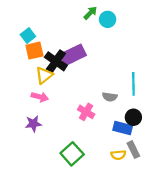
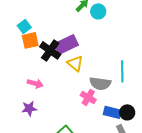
yellow triangle: (44, 75) -> (75, 63), moved, turned -42
gray semicircle: (110, 97) -> (100, 83), size x1.5
pink cross: (86, 112) -> (88, 97), moved
black circle: (133, 117) -> (127, 112), moved

